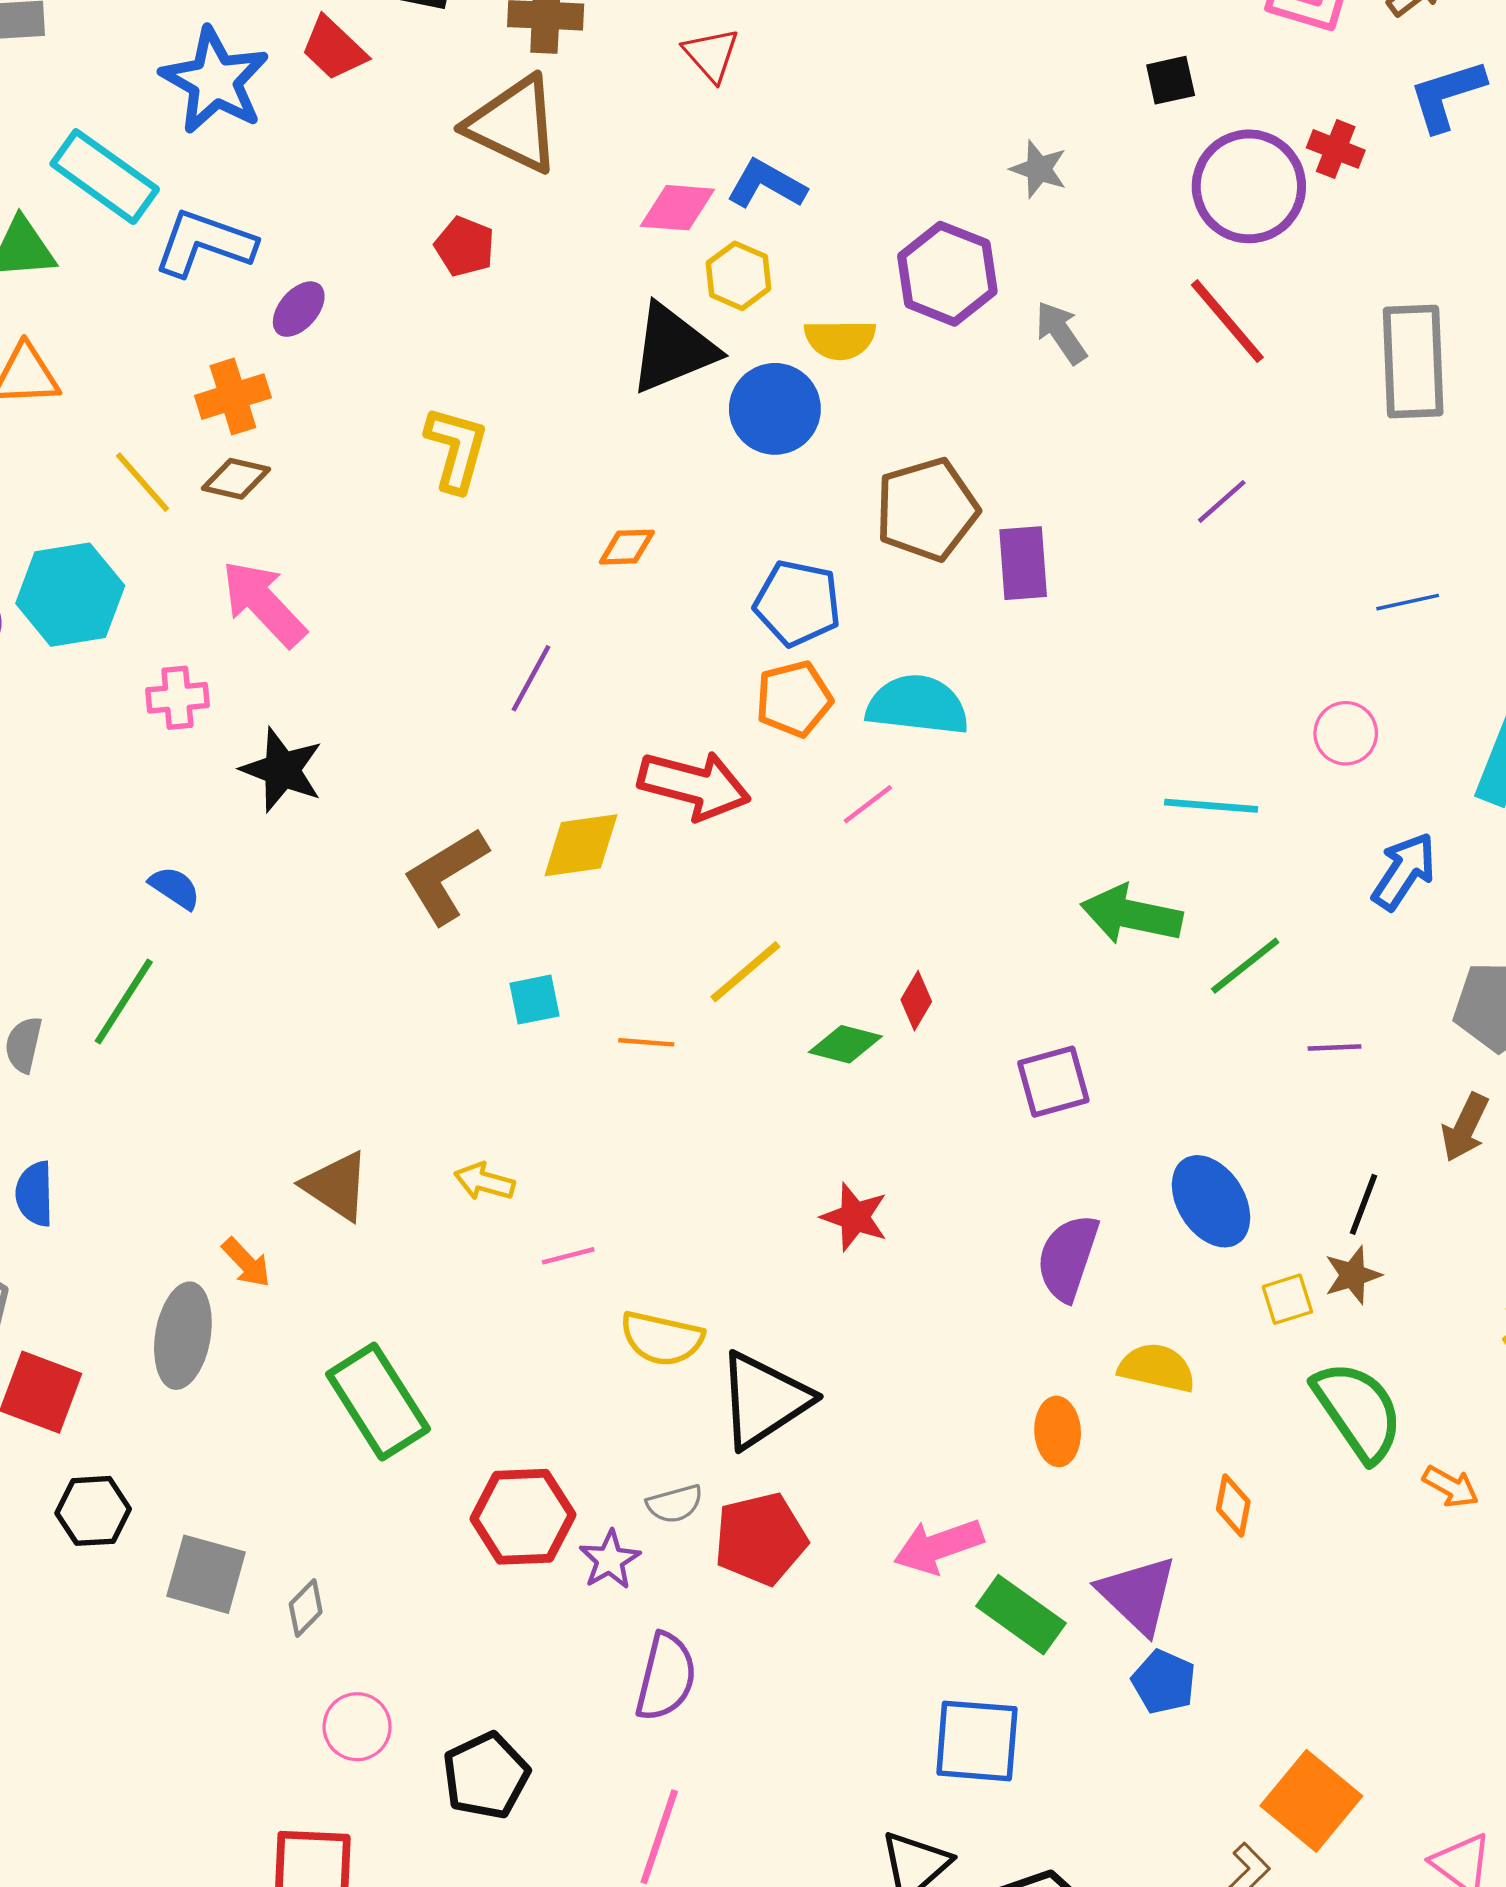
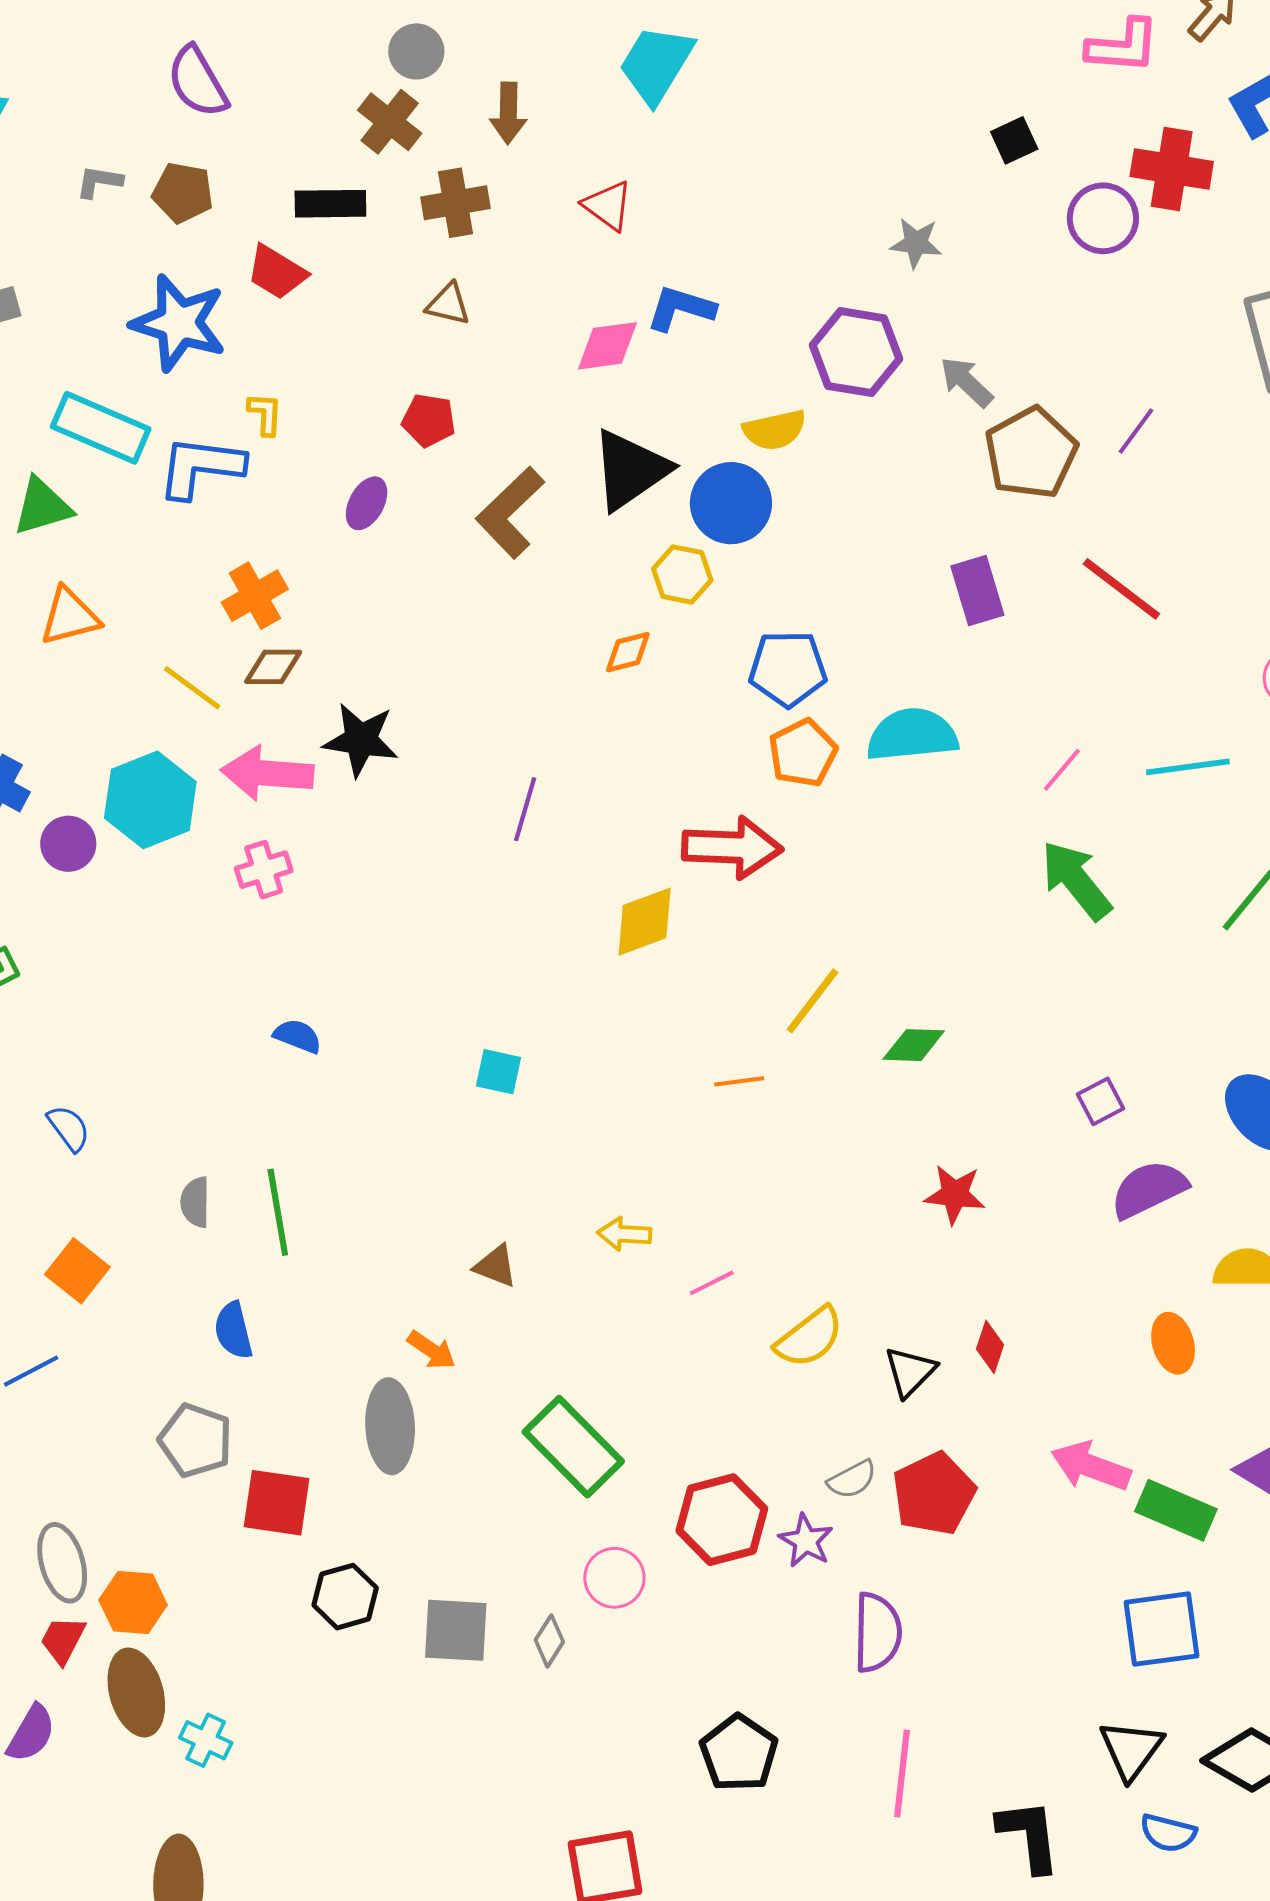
brown triangle: (514, 124) -> (448, 304), size x0.5
red cross: (1336, 149) -> (1172, 169), size x1.6
purple circle: (1249, 186) -> (1103, 218), size x0.7
yellow hexagon: (738, 276) -> (682, 574), moved
purple ellipse: (299, 309) -> (367, 503), moved
red line: (1227, 321) -> (1121, 589), moved
yellow L-shape: (456, 449) -> (265, 414), moved, size x0.6
purple line: (1222, 501) -> (1136, 431), moved
brown pentagon: (927, 509) -> (1031, 453), moved
pink arrow: (264, 604) -> (267, 773), moved, turned -30
purple line: (531, 678) -> (525, 809), moved
black star: (282, 770) -> (361, 740), moved
pink line: (868, 804) -> (1062, 770), moved
brown L-shape: (445, 876) -> (510, 513), moved
green arrow: (1131, 915) -> (1076, 880), moved, turned 52
cyan square: (534, 1000) -> (498, 1072), moved, turned 36
red diamond: (916, 1001) -> (990, 1347), moved
green line: (124, 1002) -> (278, 1212), moved, turned -30
purple square: (1053, 1082) -> (1101, 1101), moved, size x0.7
brown triangle: (336, 1186) -> (496, 1266), size x0.7
purple semicircle: (1068, 1258) -> (1149, 1189), turned 58
yellow semicircle: (662, 1338) -> (809, 1337), turned -38
black triangle: (764, 1400) -> (910, 1372), size x0.6
pink arrow: (938, 1546) -> (1091, 1466), turned 52
pink circle: (357, 1727) -> (614, 1578), moved

